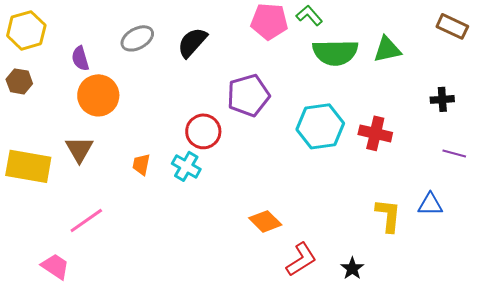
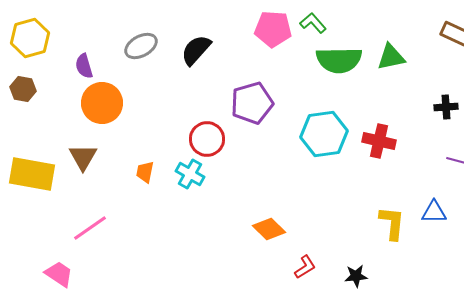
red L-shape: (301, 259) -> (305, 267), size x0.7
black star: (352, 268) -> (356, 276), turned 30

